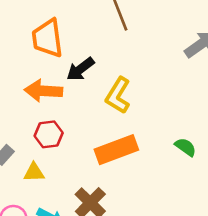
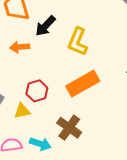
orange arrow: (43, 91) -> (20, 47), size x0.7
red hexagon: (49, 134) -> (37, 91), moved

